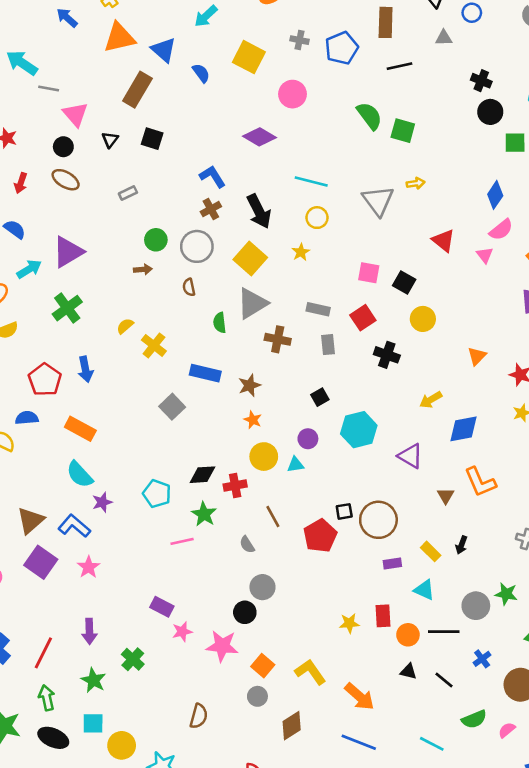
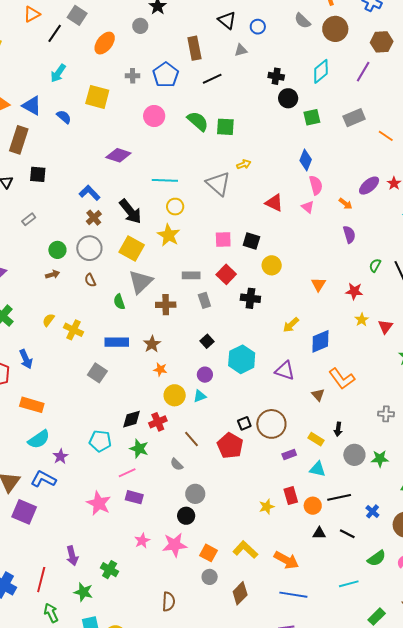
pink circle: (293, 94) -> (154, 116), moved
pink semicircle: (501, 230) -> (316, 185), turned -54
yellow star: (301, 252) -> (169, 235), size x1.6
cyan semicircle: (80, 474) -> (39, 439), turned -70
pink star: (89, 567) -> (99, 503), moved, size x1.4
gray circle: (476, 606) -> (354, 455), moved
purple rectangle: (162, 607) -> (134, 497), moved
cyan line: (432, 744) -> (349, 584), turned -30

